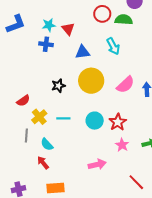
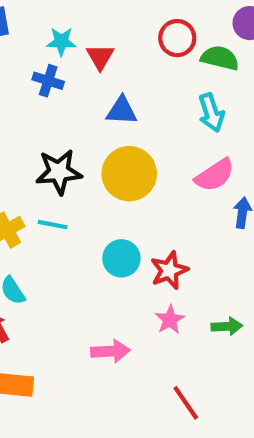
cyan arrow: (113, 46) -> (211, 113), moved
pink semicircle: (125, 85) -> (215, 175), moved
black star: (58, 86) -> (59, 172), size x1.5
cyan line: (63, 118) -> (53, 225), moved

